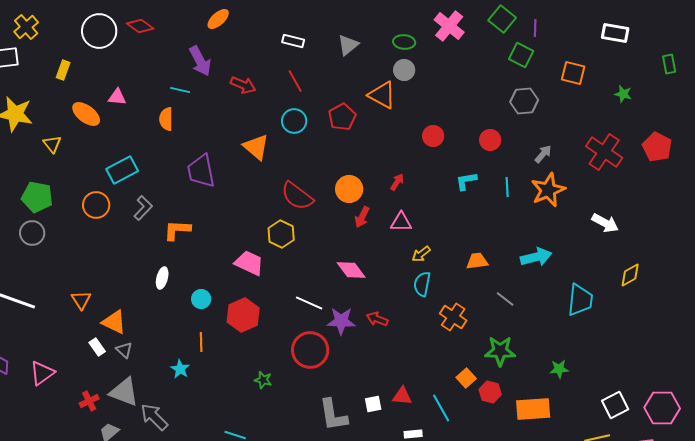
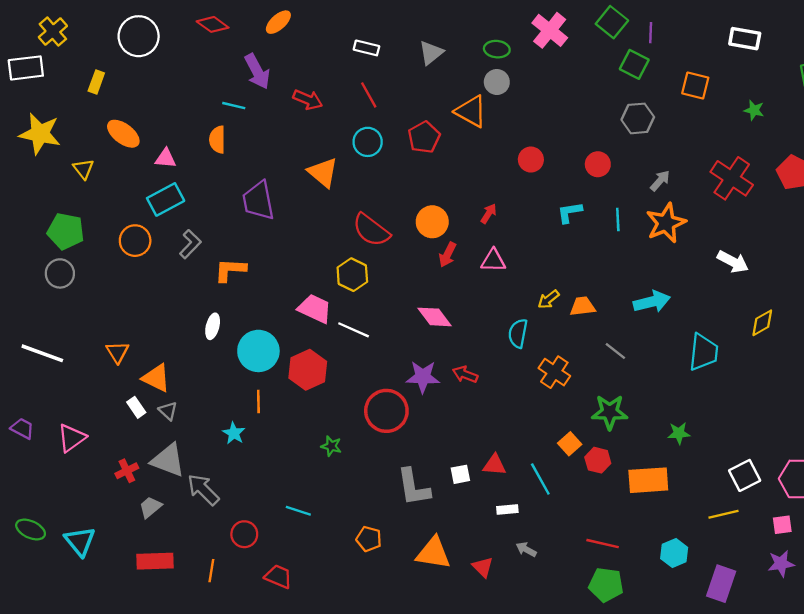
red diamond: (140, 26) -> (213, 24), moved
pink triangle: (117, 97) -> (166, 158), moved
yellow arrow: (421, 254) -> (548, 299), moved
cyan circle: (201, 299) -> (258, 351), size x1.8
white line: (309, 303) -> (354, 330), moved

